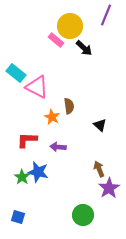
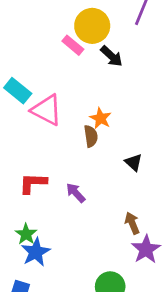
orange star: (52, 117) -> (100, 118), moved
purple arrow: (58, 147) -> (76, 193), turned 42
blue star: (38, 172) -> (36, 252), moved, turned 30

